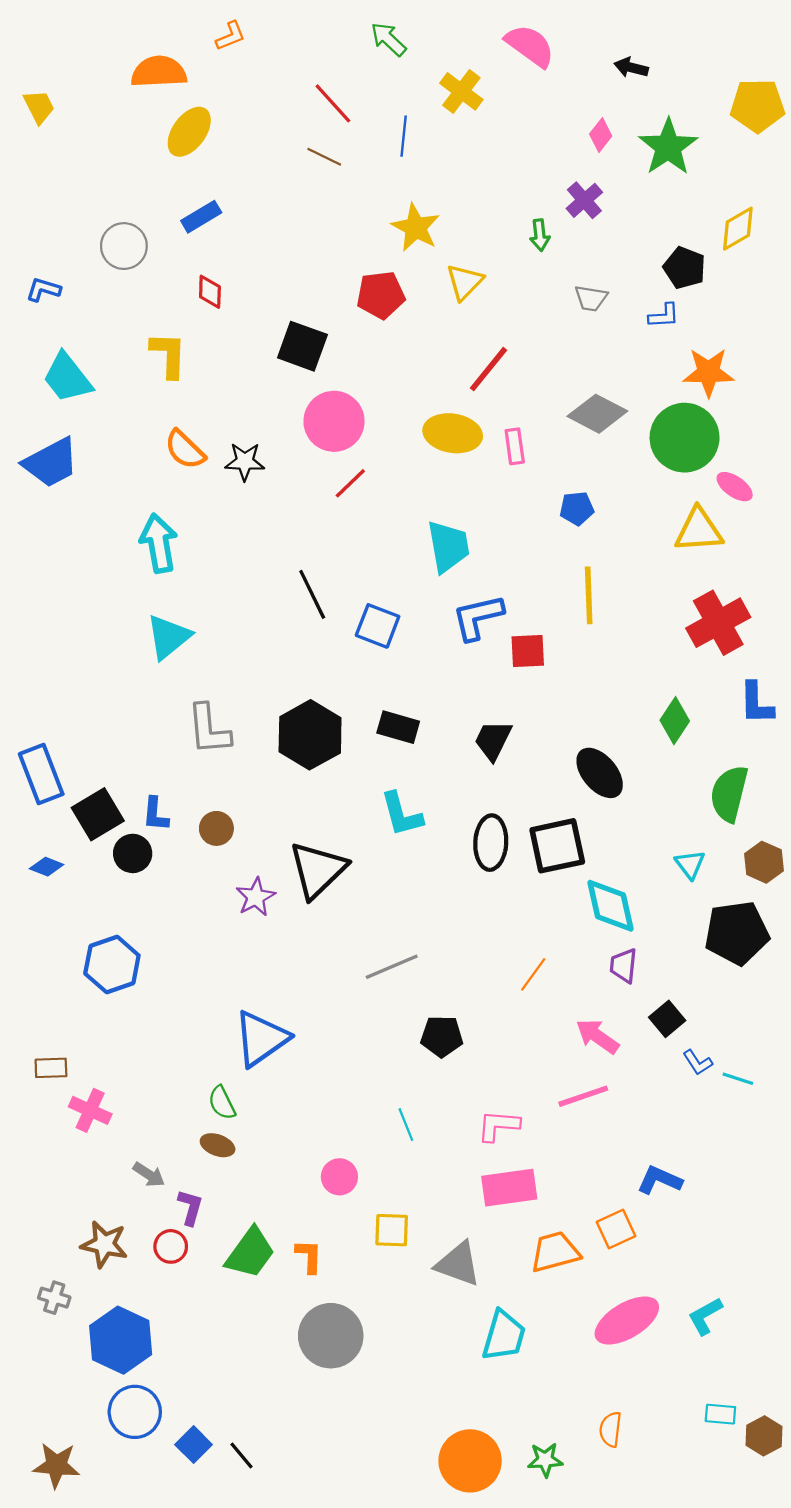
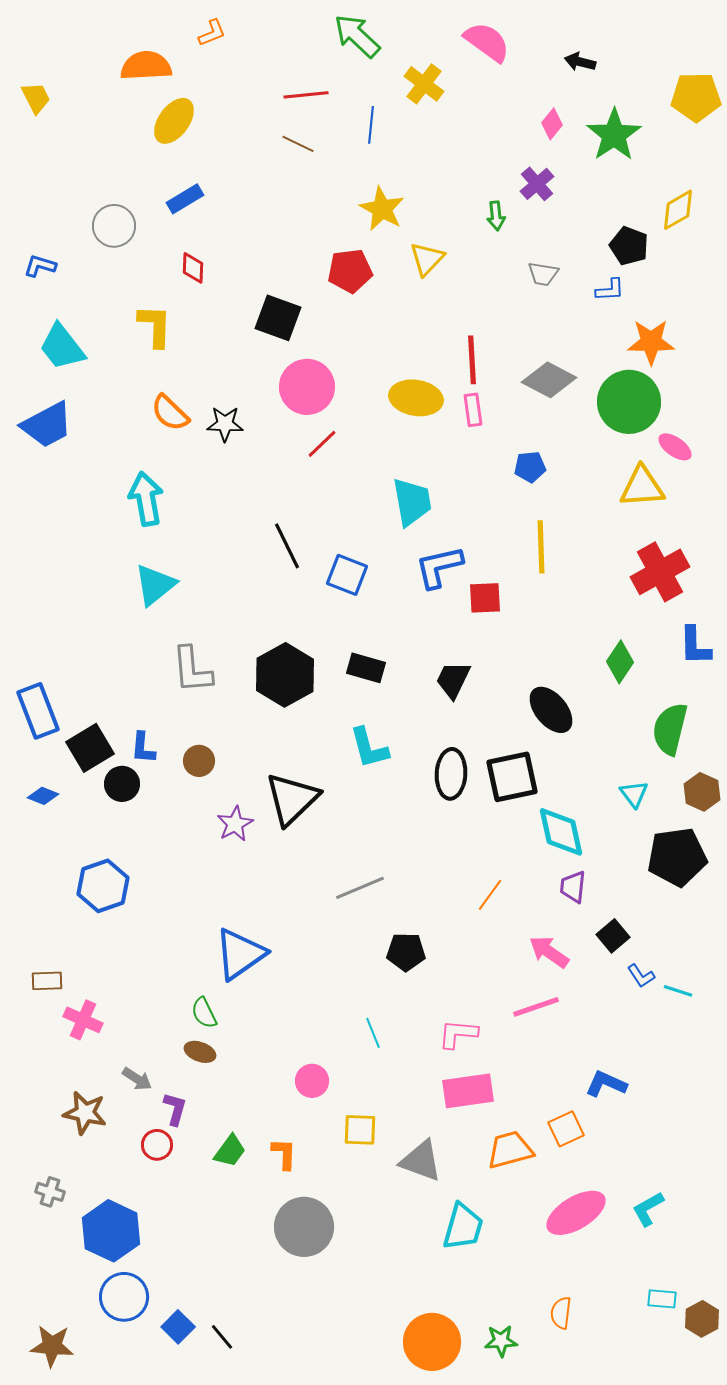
green arrow: (388, 39) -> (357, 36), size x1.4
red line: (333, 103) -> (306, 95), turned -54
red line: (489, 369) -> (472, 360), moved, turned -42
brown star: (104, 1244) -> (85, 1113), moved
green trapezoid: (250, 1253) -> (230, 1151), size x0.7

